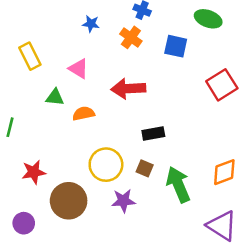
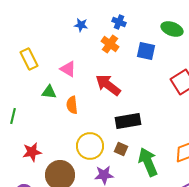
blue star: (91, 24) -> (81, 25), moved
red arrow: (128, 89) -> (108, 85), turned 40
orange semicircle: (84, 114) -> (72, 105), turned -84
black rectangle: (153, 133) -> (128, 121), size x1.4

